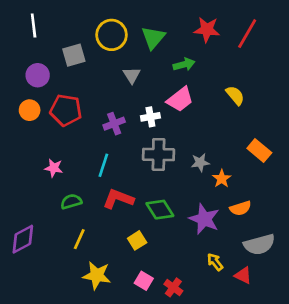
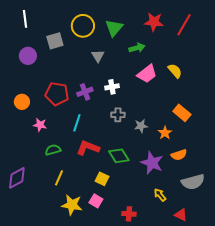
pink trapezoid: (180, 99) -> (147, 74), moved
orange circle: (30, 110) -> (22, 102), moved
red pentagon: (66, 110) -> (57, 94), moved
orange rectangle: (259, 150) -> (182, 113), moved
gray cross: (159, 154) -> (118, 115), size x0.6
gray star: (200, 163) -> (141, 126), moved
yellow square: (137, 240) -> (102, 179), turned -32
red triangle: (243, 275) -> (181, 215), moved
pink square: (144, 281) -> (96, 201), moved
red cross: (173, 287) -> (129, 214), turned -32

